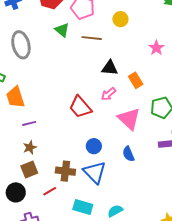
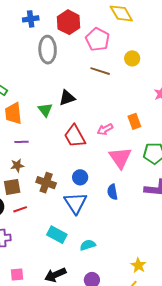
green triangle: (62, 30) -> (45, 110), moved
gray ellipse: (21, 45) -> (48, 50), moved
black triangle: (110, 68) -> (67, 98), moved, turned -36
brown cross: (65, 171) -> (46, 183), moved
red line: (50, 191) -> (20, 209), moved

